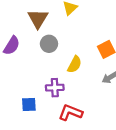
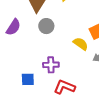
yellow semicircle: (75, 64) -> (81, 44), moved, turned -84

